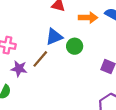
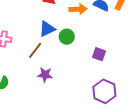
purple star: (19, 69) -> (45, 75), moved

